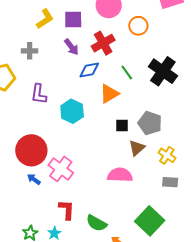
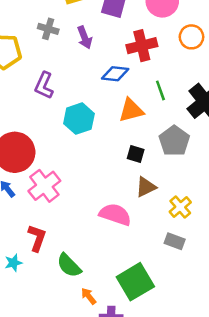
purple arrow: (71, 47) -> (85, 37), moved
gray pentagon: (150, 123) -> (174, 141), moved

